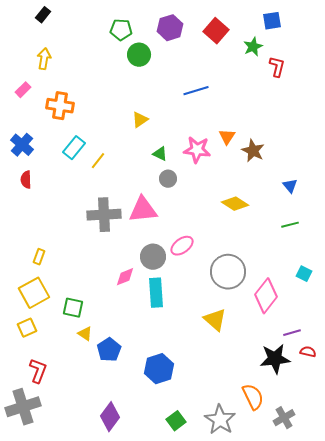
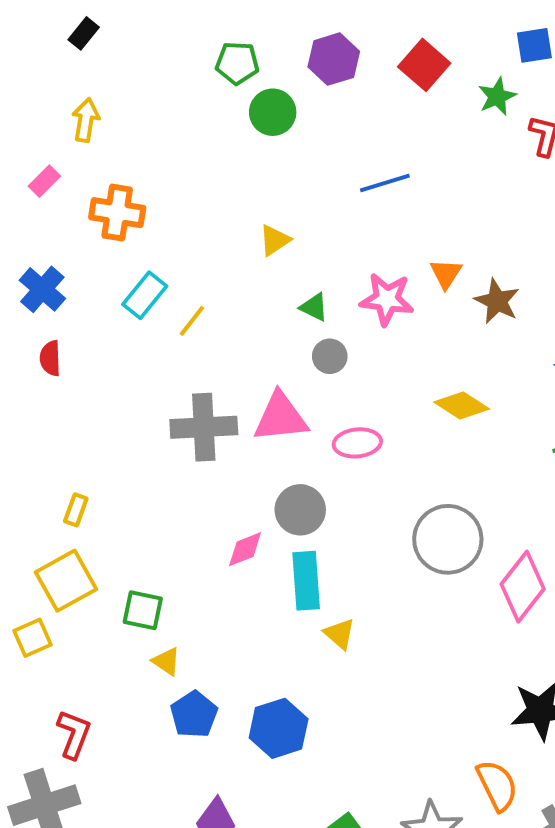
pink ellipse: (182, 246) -> (357, 443), moved, turned 30
yellow triangle: (215, 320) -> (340, 634), moved, size x0.7
yellow square: (27, 328) -> (33, 638), moved
blue pentagon: (109, 350) -> (194, 715), moved
blue hexagon: (159, 369) -> (279, 728), moved

